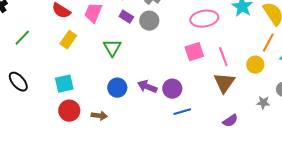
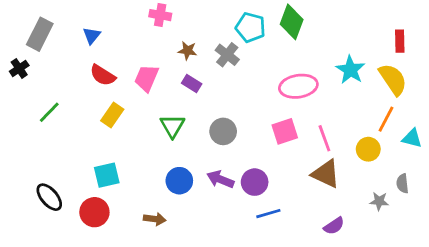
gray circle: (149, 21) -> (223, 131), moved
black ellipse: (18, 82) -> (49, 197), moved
brown triangle: (224, 83) -> (326, 174), turned -40
red circle: (69, 111) -> (94, 212), moved

